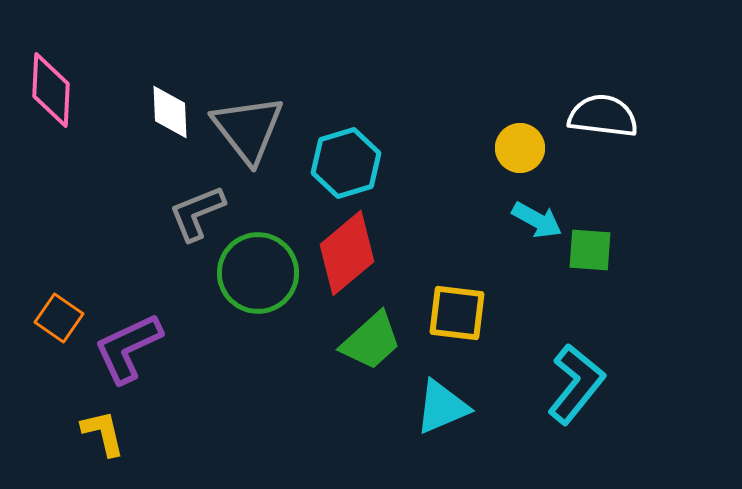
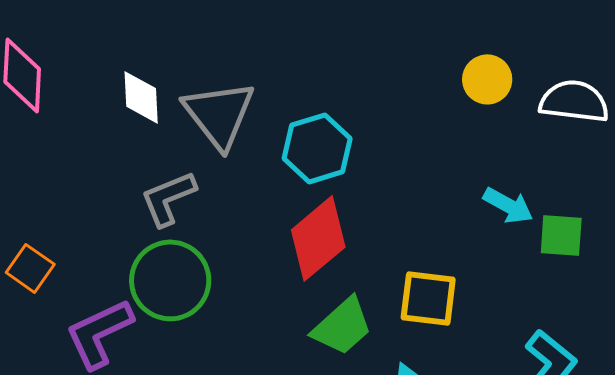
yellow circle: (520, 148) -> (487, 79), moved
green circle: (258, 273) -> (170, 280), moved
orange square: (59, 318) -> (30, 268), moved

